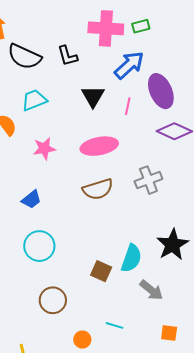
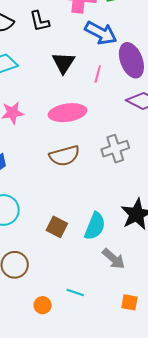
blue arrow: (129, 65) -> (101, 33), turned 68
brown square: (101, 271) -> (57, 227), moved

